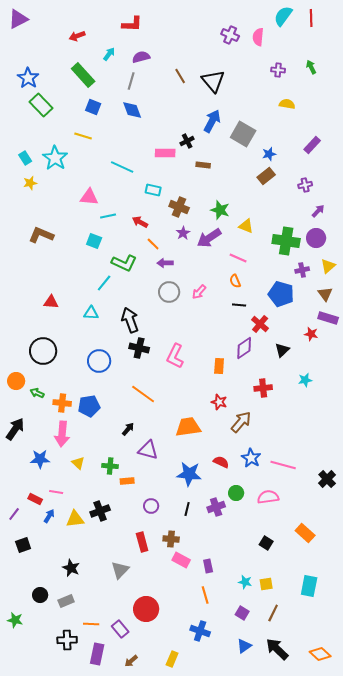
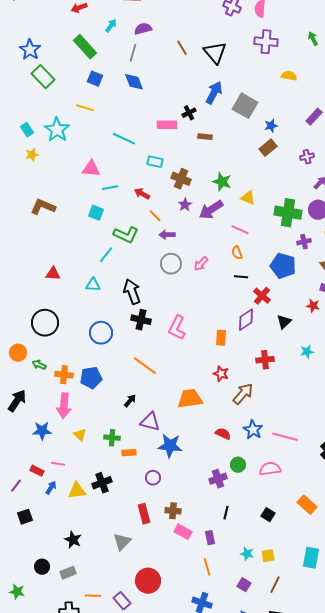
purple cross: (278, 70) -> (266, 42), moved, size x1.6
blue star: (189, 474) -> (170, 446), moved
black line: (187, 509) -> (226, 513), moved

